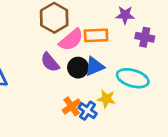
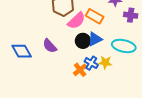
orange rectangle: (96, 35) -> (95, 16), turned 36
purple semicircle: (50, 62) -> (50, 46), moved
blue cross: (88, 111) -> (91, 63), moved

